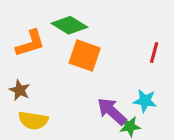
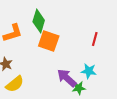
green diamond: (69, 25) -> (39, 21), turned 75
yellow semicircle: (33, 120) -> (15, 84), turned -48

